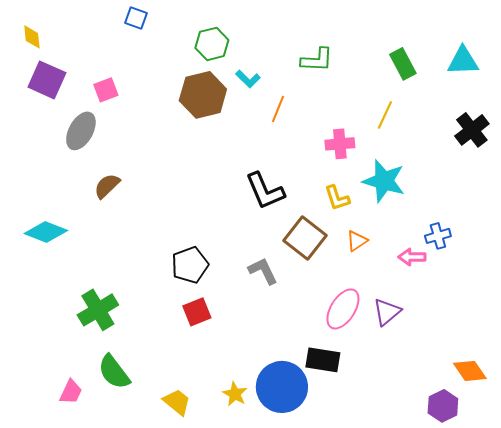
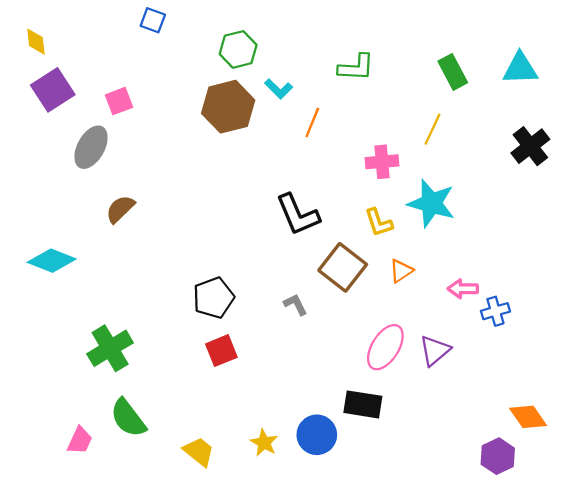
purple square: (47, 80) -> (53, 90), turned 33
blue cross: (438, 236) -> (495, 311), moved
gray L-shape: (263, 271) -> (295, 304), size x0.7
blue circle: (282, 387) -> (317, 435), size x0.7

